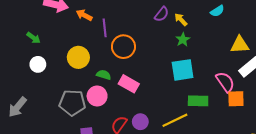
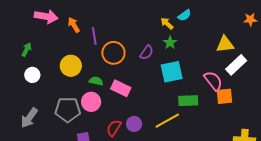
cyan semicircle: (217, 11) -> (184, 15), moved
purple semicircle: (162, 14) -> (147, 52), moved
orange arrow: (84, 15) -> (74, 25), turned 35
green arrow: (33, 38) -> (27, 50), turned -96
gray arrow: (17, 107) -> (29, 118), moved

